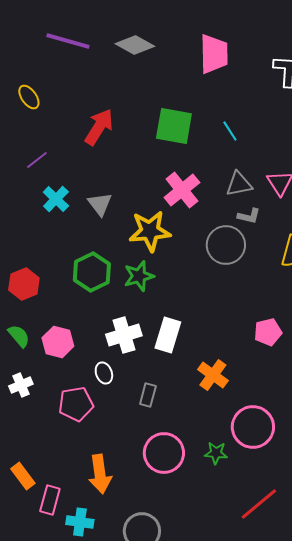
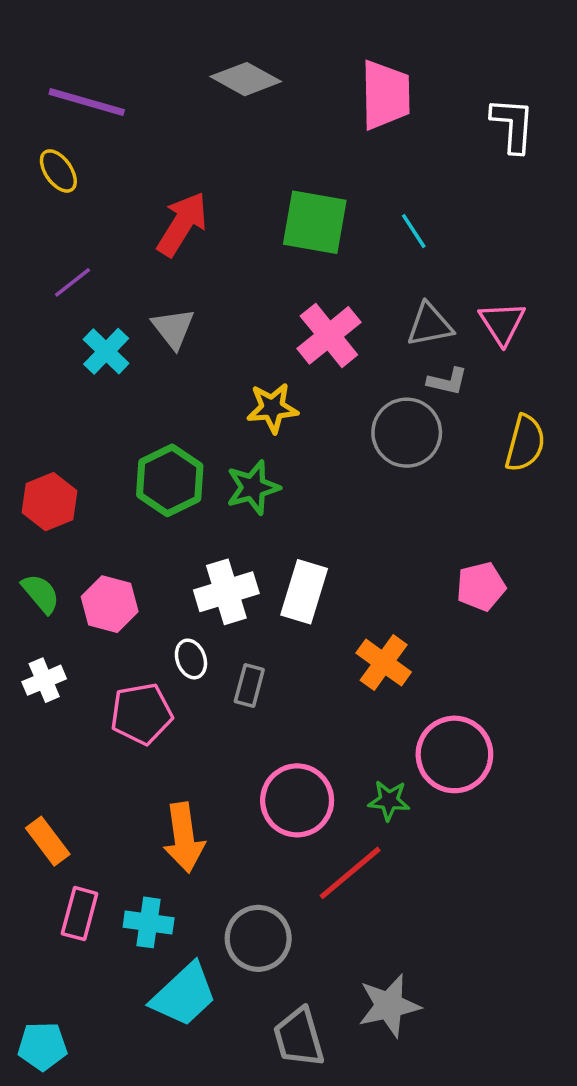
purple line: (68, 41) -> (87, 102), moved
gray triangle: (100, 204) -> (173, 328), moved
yellow star: (150, 231) -> (272, 408), size x0.7
gray rectangle: (148, 395) -> (249, 685), moved
pink rectangle: (50, 500) -> (80, 914), moved
red line: (259, 504) -> (350, 873), moved

